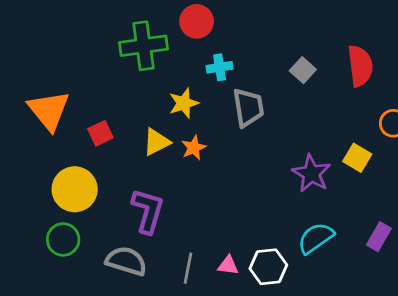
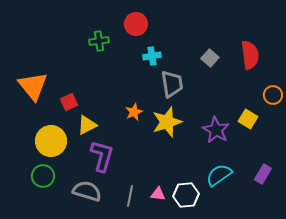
green cross: (143, 46) -> (99, 41), size x0.6
yellow star: (184, 103) -> (167, 122), moved, size x1.4
yellow triangle: (156, 142) -> (87, 125), moved

